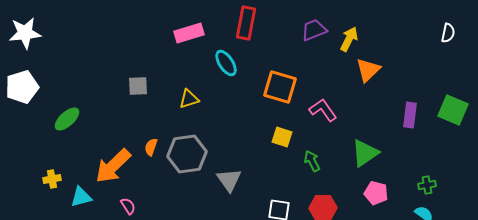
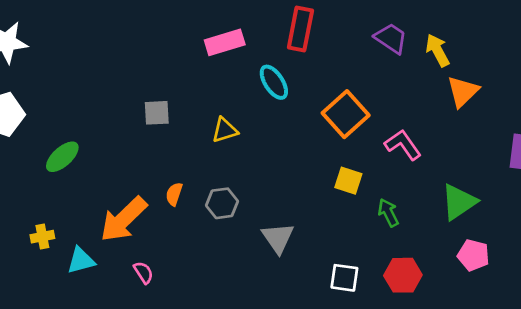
purple trapezoid: (314, 30) -> (391, 38), turned 56
yellow arrow: (349, 39) -> (438, 50), turned -55
orange square: (280, 87) -> (346, 114), turned 32
gray hexagon: (187, 154) -> (222, 203), size x0.6

